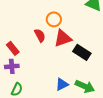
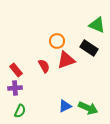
red semicircle: (40, 35) -> (44, 66), moved
black rectangle: (82, 52) -> (89, 48), moved

